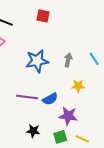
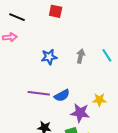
blue star: (37, 61) -> (49, 57), size x0.7
yellow star: (78, 86) -> (99, 100), moved

